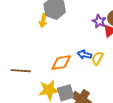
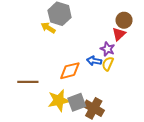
yellow arrow: (43, 21) -> (48, 28), turned 112
purple star: (99, 21) -> (108, 49), moved

